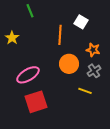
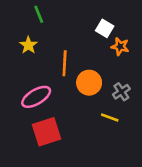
orange line: (60, 35) -> (65, 63), moved
yellow star: (12, 38) -> (28, 45), moved
orange star: (93, 50) -> (120, 46), moved

